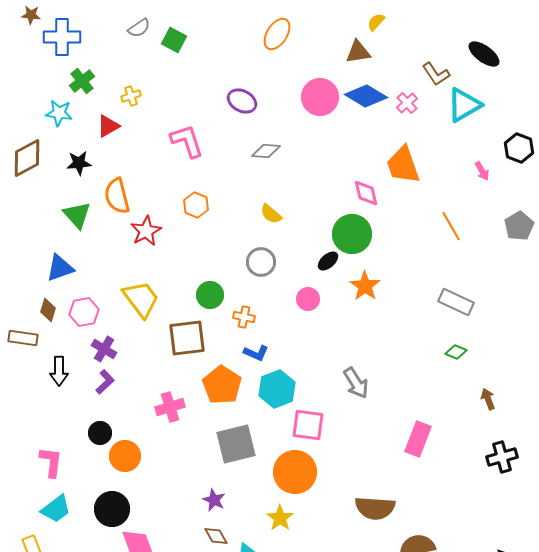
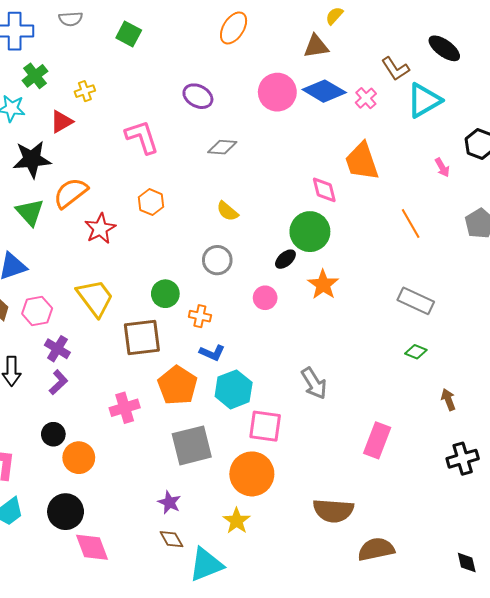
gray semicircle: (139, 28) -> (71, 19), moved, turned 30
black star: (79, 163) -> (32, 159), size x1.5
orange semicircle: (117, 196) -> (71, 193), turned 66

